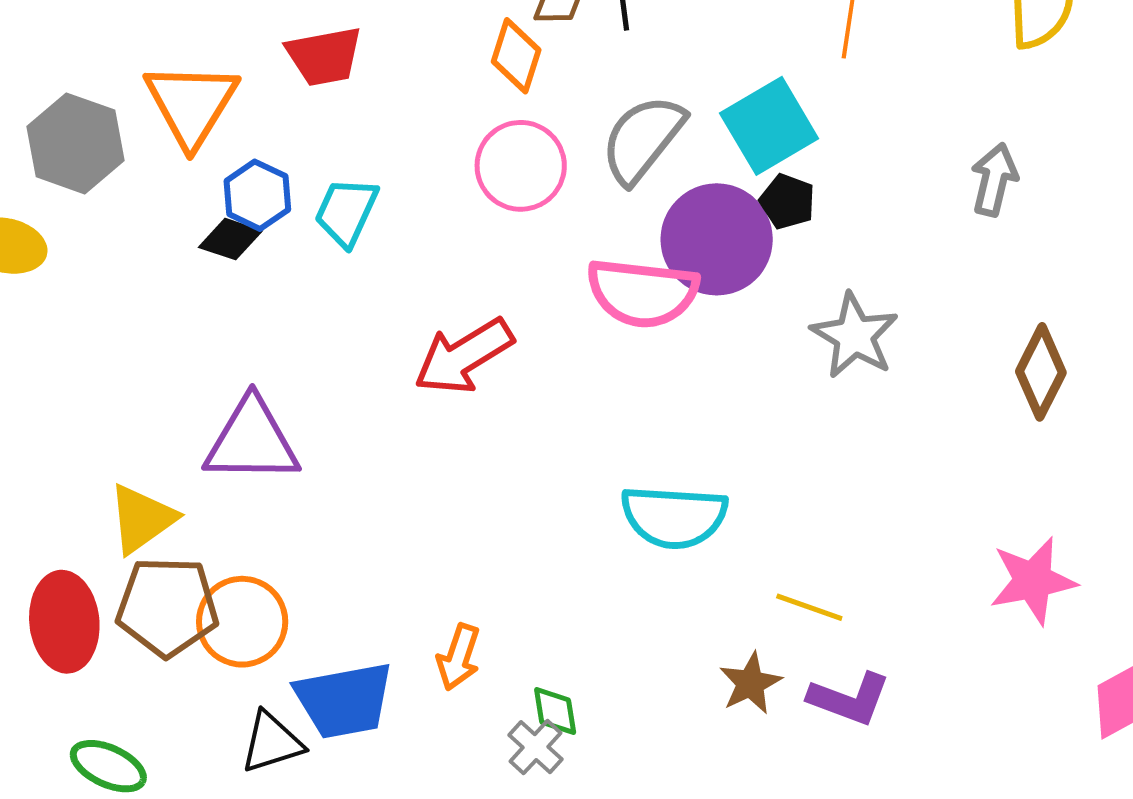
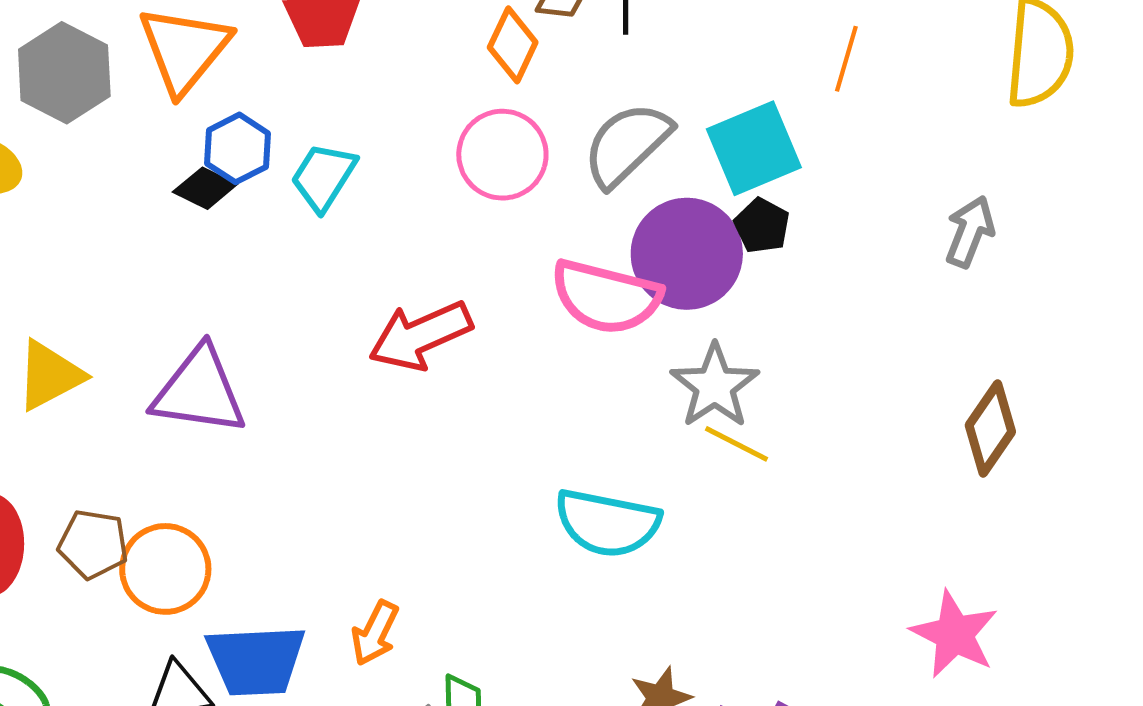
gray star: (855, 336) -> (715, 386), moved
yellow triangle: (142, 519) -> (50, 375), moved
pink star: (1033, 581) -> (954, 634), turned 30
brown pentagon: (167, 607) -> (93, 544), size x0.7
yellow line: (809, 607) -> (737, 444), moved

